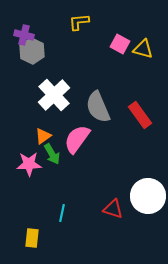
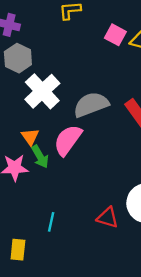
gray hexagon: (32, 51) -> (18, 58), moved
gray semicircle: (98, 107) -> (91, 105), turned 92
orange triangle: (43, 136) -> (30, 137), turned -30

